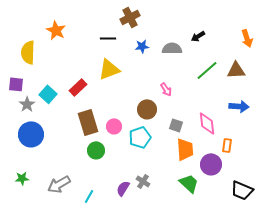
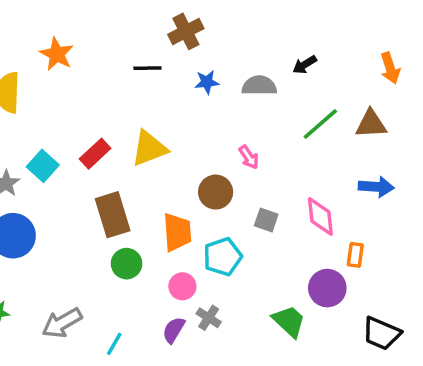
yellow triangle: (109, 69) -> (149, 148), moved
pink circle: (114, 126) -> (182, 286), moved
cyan pentagon: (140, 137) -> (223, 257), moved
orange trapezoid: (185, 149) -> (177, 232), moved

